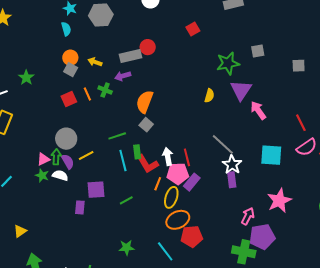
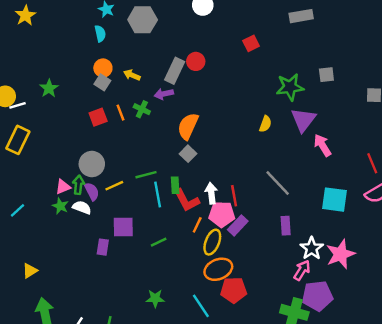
gray rectangle: (131, 56) -> (175, 71), turned -55
green line: (117, 136) -> (146, 175), moved
white star: (232, 165) -> (312, 248), moved

